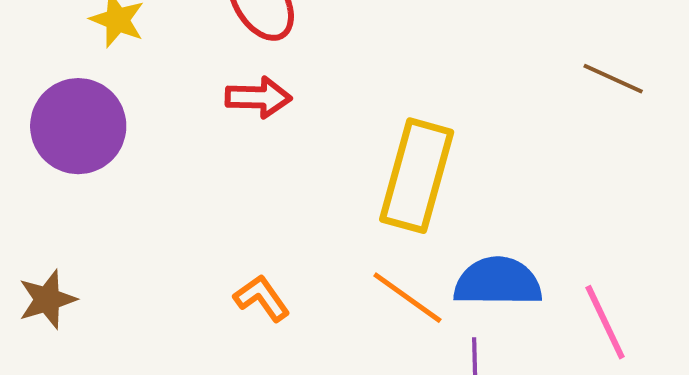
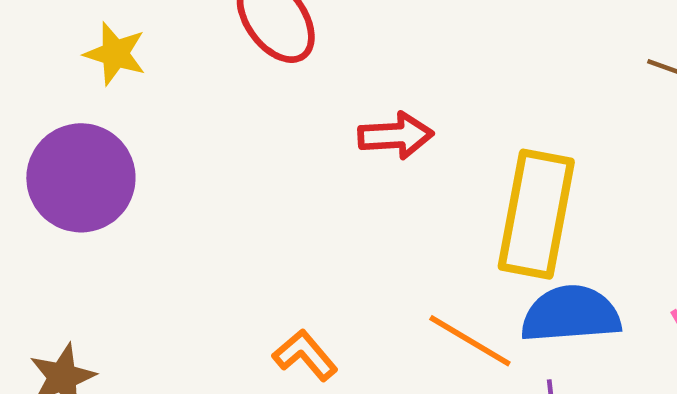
red arrow: (258, 97) -> (396, 136), moved
yellow rectangle: (417, 176) -> (536, 214), moved

